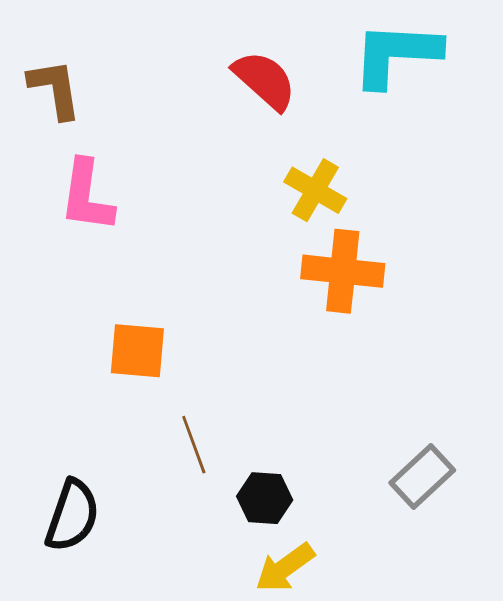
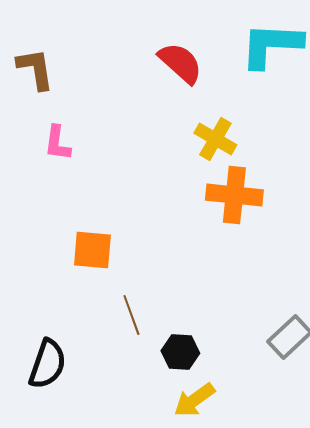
pink L-shape: (87, 196) -> (57, 143), size x0.7

